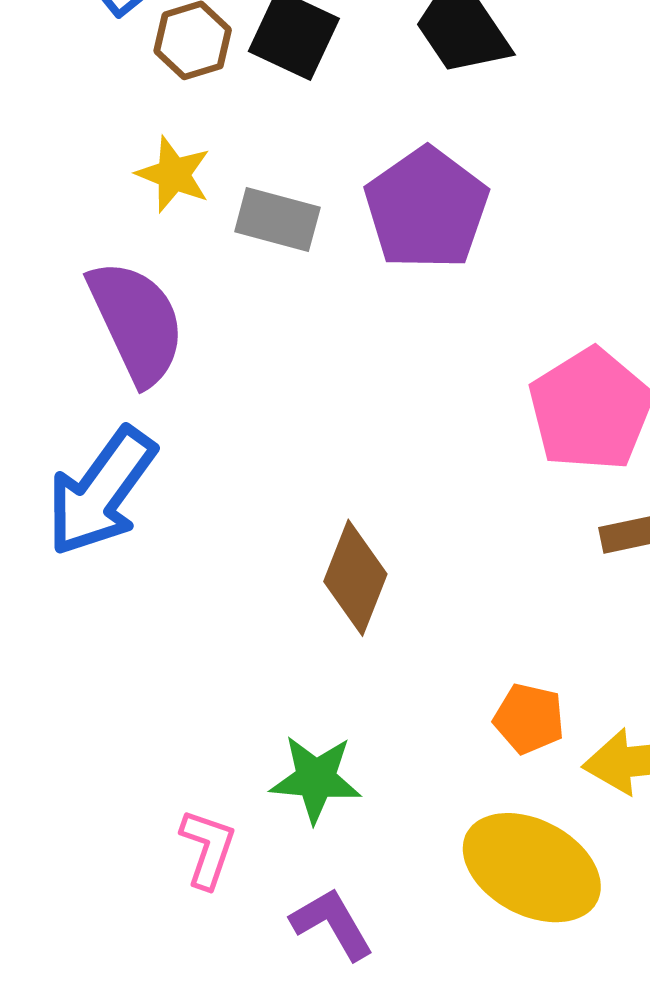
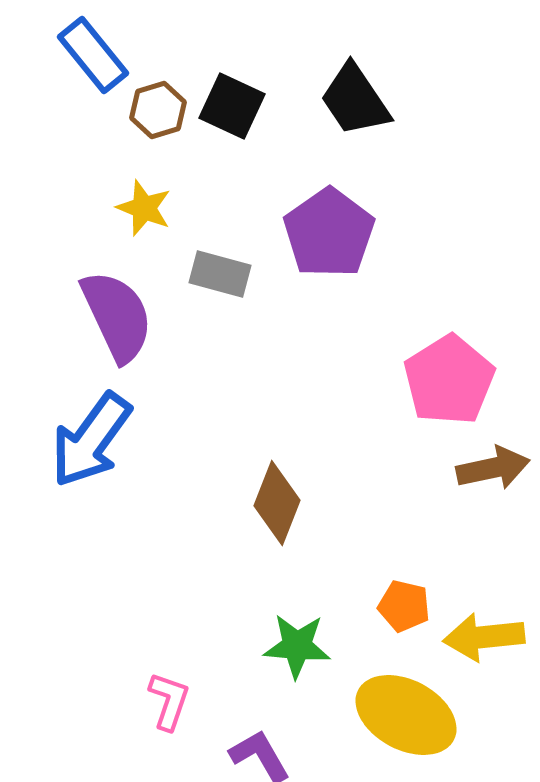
gray rectangle: (277, 220) -> (220, 274), moved
green star: (316, 779) -> (297, 646), moved

